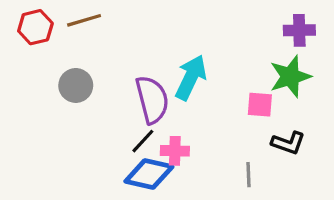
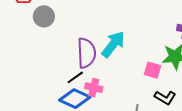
gray circle: (76, 85) -> (44, 16), moved

